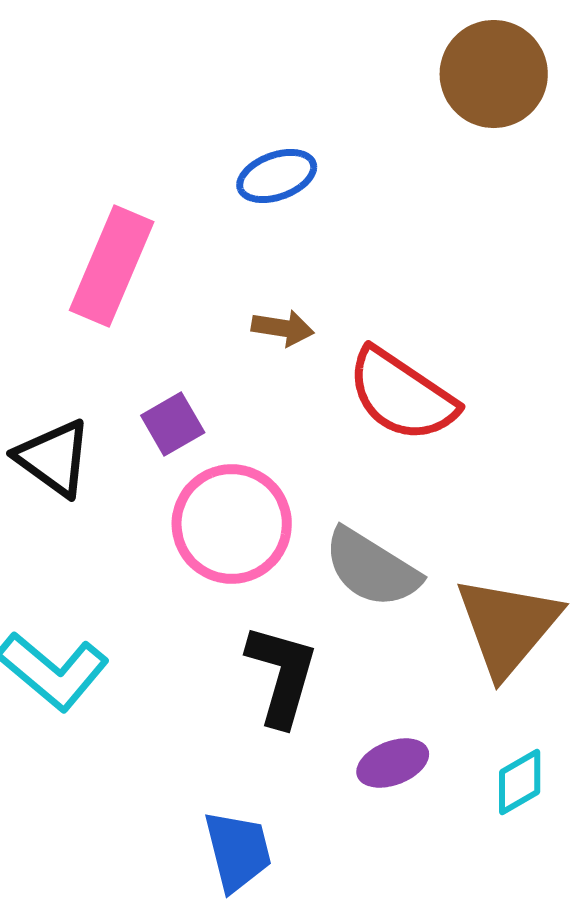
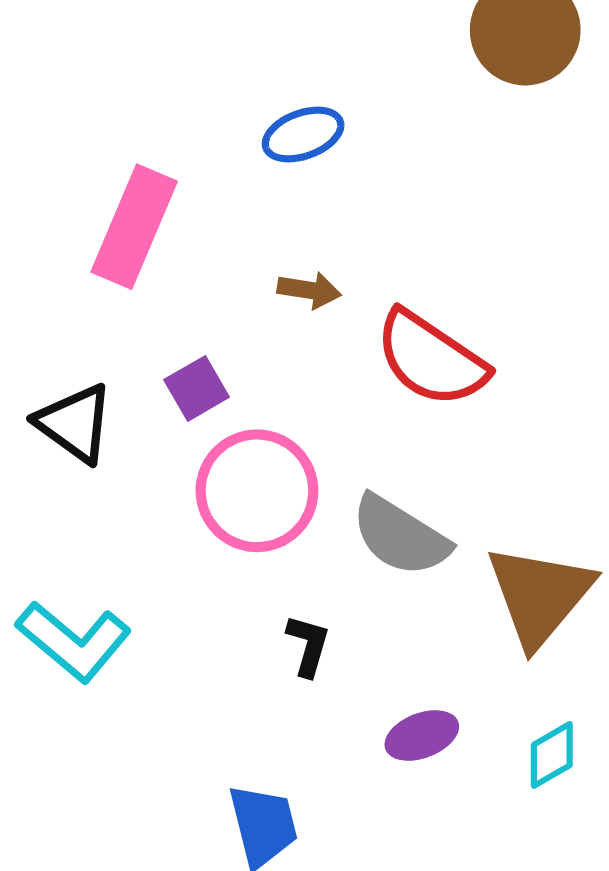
black L-shape: (282, 675) -> (308, 645), size x0.6

